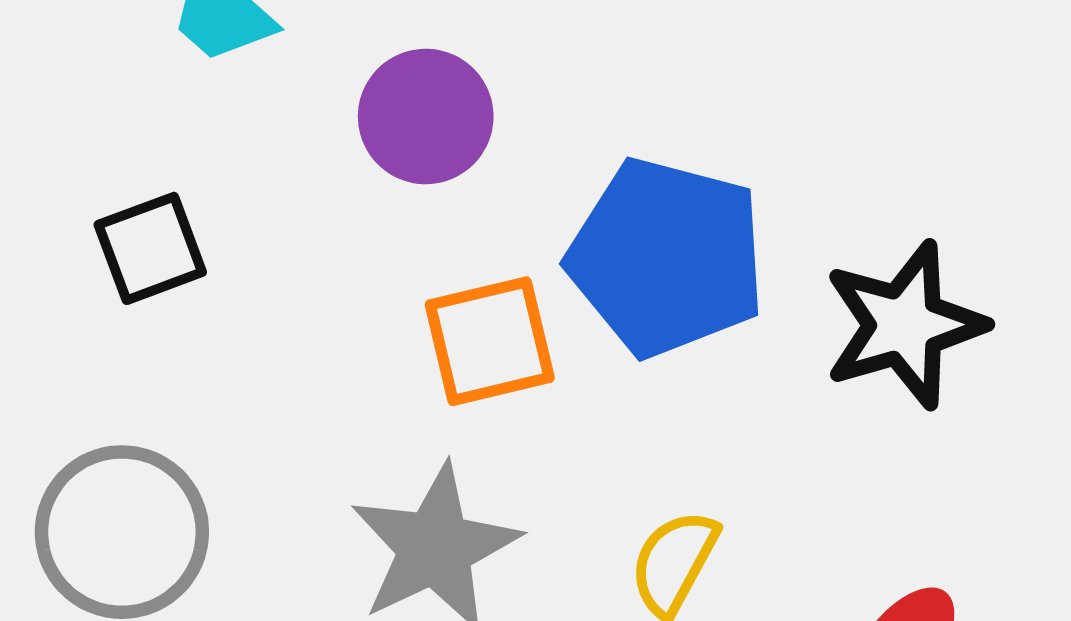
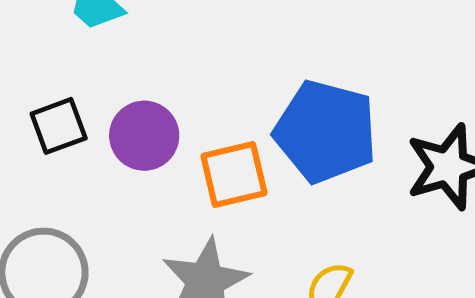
purple circle: (426, 116) -> (144, 136), moved

